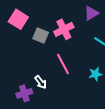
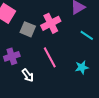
purple cross: (24, 93) -> (12, 56), moved

